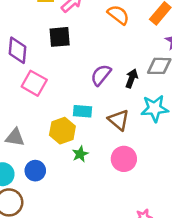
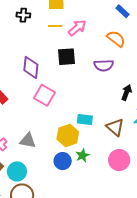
purple semicircle: (101, 75) -> (104, 65), moved, turned -132
blue circle: (35, 171) -> (63, 161), moved

